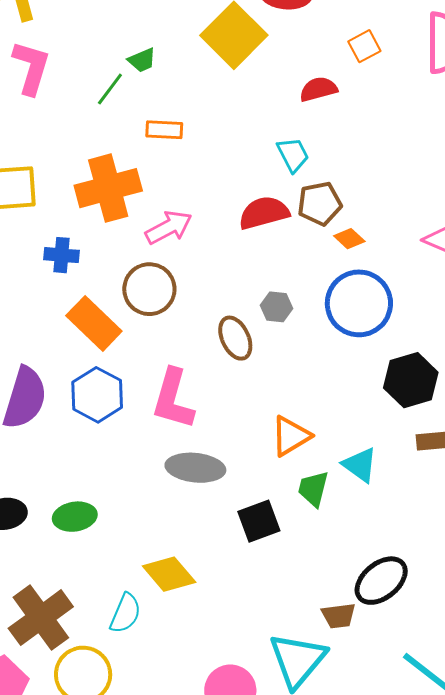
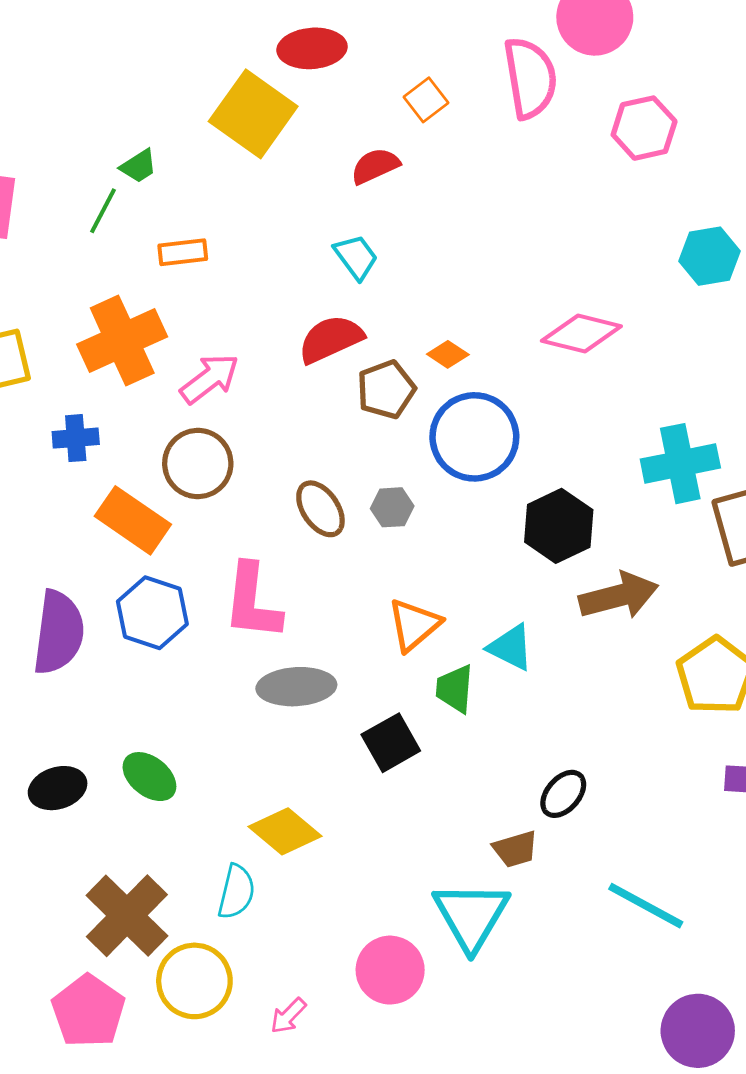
brown pentagon: (320, 204) -> (386, 390), moved
gray hexagon: (277, 307) -> (392, 507), moved
green ellipse: (75, 517) -> (149, 777), turned 57
black ellipse: (381, 581) -> (563, 794), size x0.7

